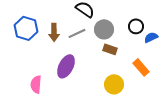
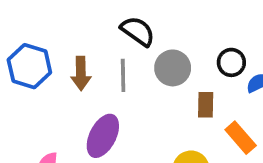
gray line: (77, 33) -> (123, 75), turned -66
brown rectangle: (110, 49) -> (206, 105), moved, turned 72

